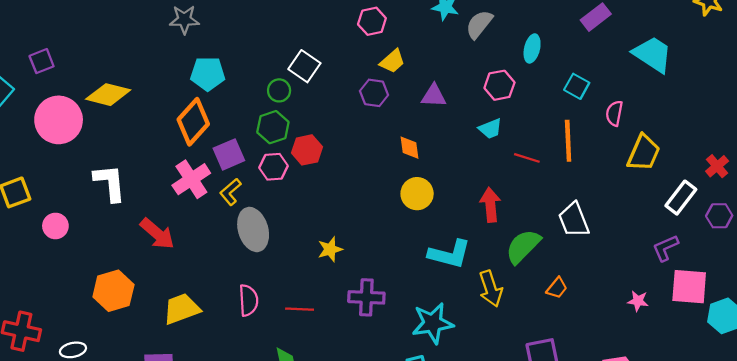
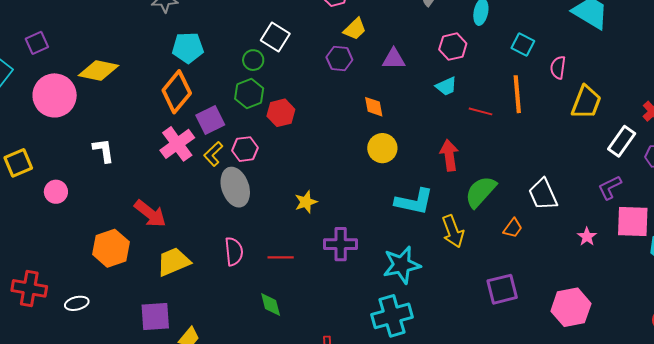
pink hexagon: (274, 167) -> (245, 149), moved
white L-shape: (110, 183) -> (104, 150), size x0.7
white trapezoid: (574, 220) -> (543, 194), moved
red arrow: (157, 234) -> (150, 214), moved
pink star: (638, 301) -> (587, 237), turned 30

